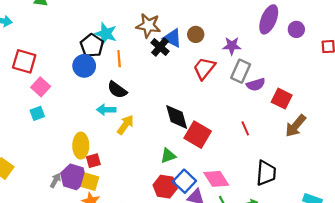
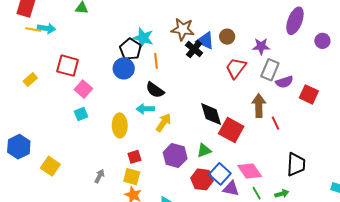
purple circle: (296, 29) -> (322, 41), moved
brown arrow: (296, 126) -> (259, 106), moved, turned 140
yellow ellipse: (81, 146) -> (120, 125), moved
purple hexagon: (73, 177) -> (175, 155), moved

